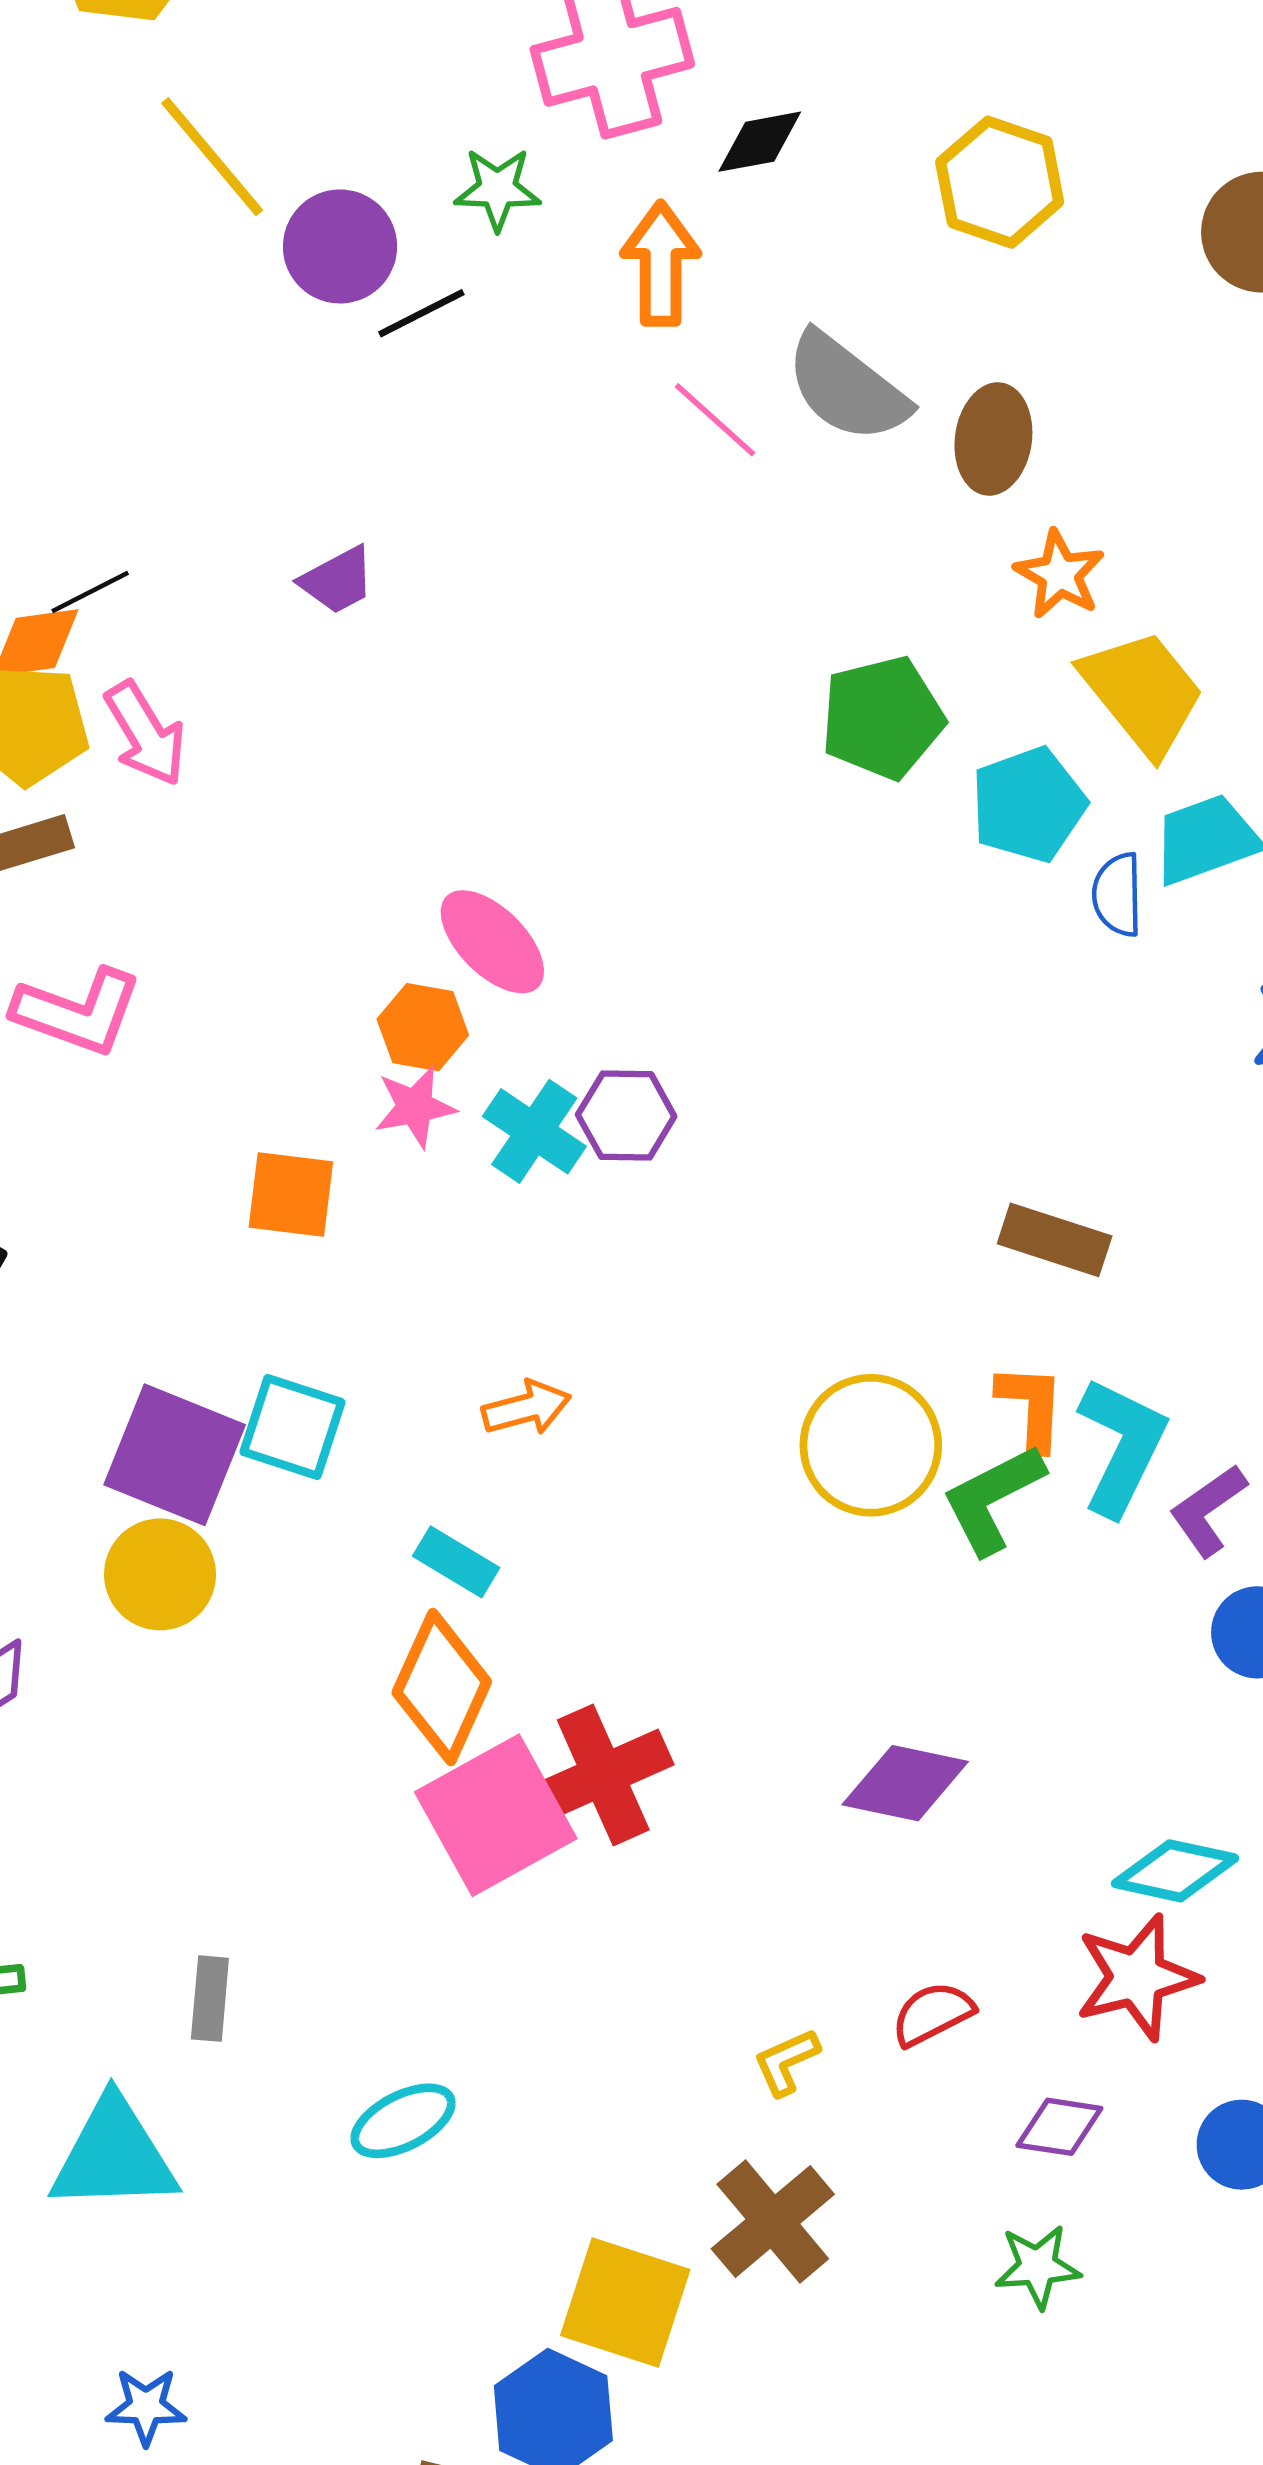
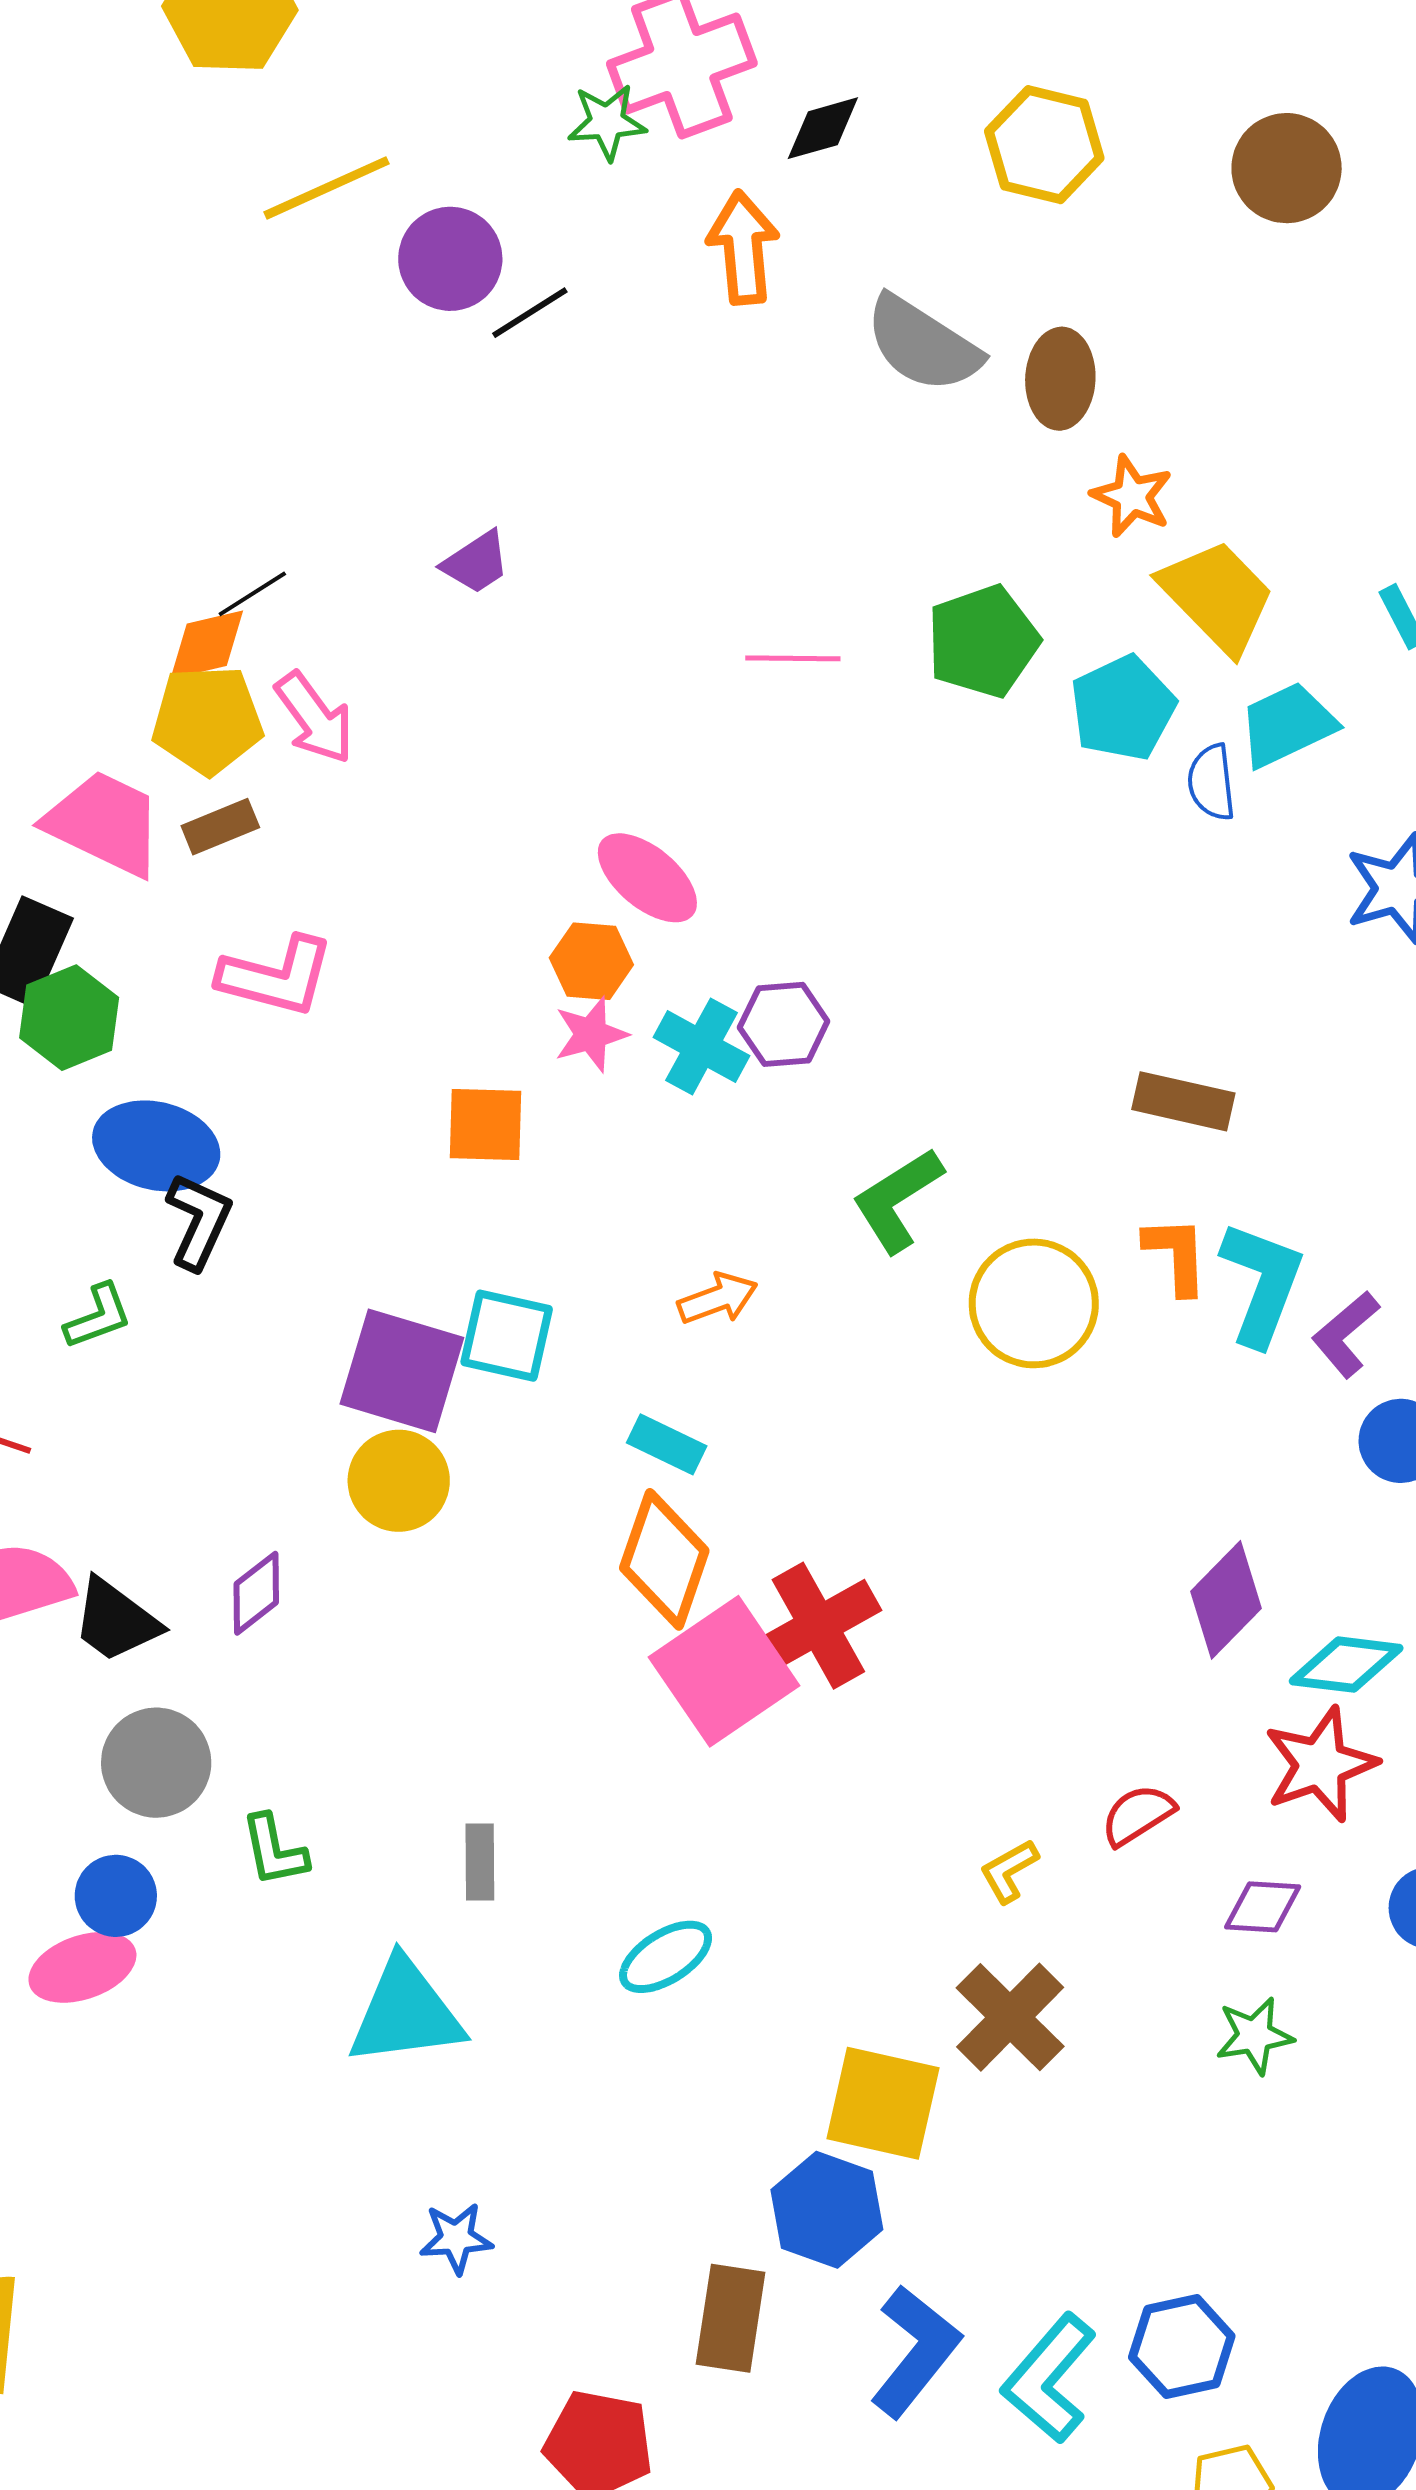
yellow line: (212, 157) -> (327, 188), turned -69
green star: (497, 189) -> (607, 122), moved
pink line: (715, 420) -> (793, 658), moved, turned -36
green L-shape: (993, 1499) -> (897, 1200), moved
purple diamond: (905, 1783) -> (1226, 1600), moved, turned -52

